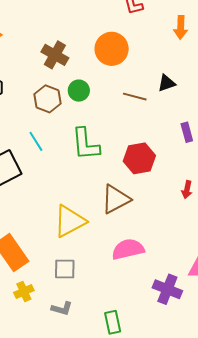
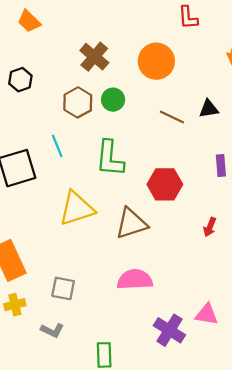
yellow triangle: (70, 221) -> (77, 209), moved

